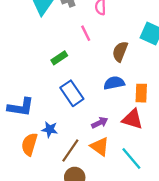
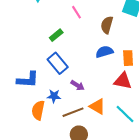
blue rectangle: (72, 93) -> (58, 63), moved
purple arrow: (100, 123) -> (78, 85), moved, turned 64
brown line: (70, 150) -> (73, 112), turned 40

